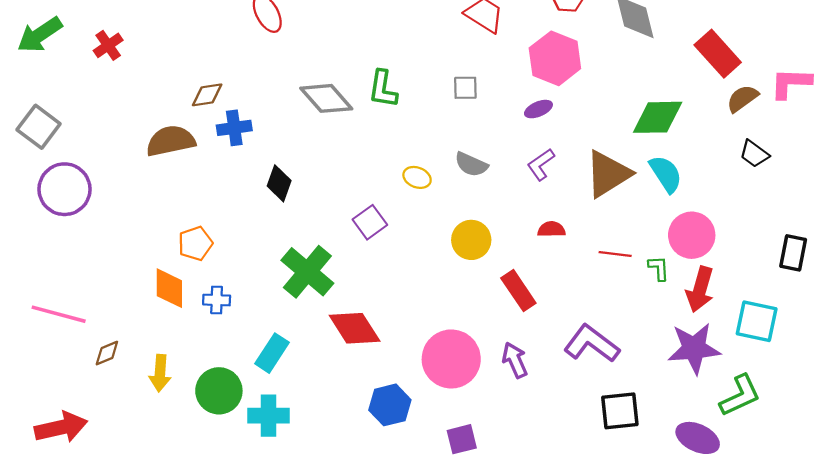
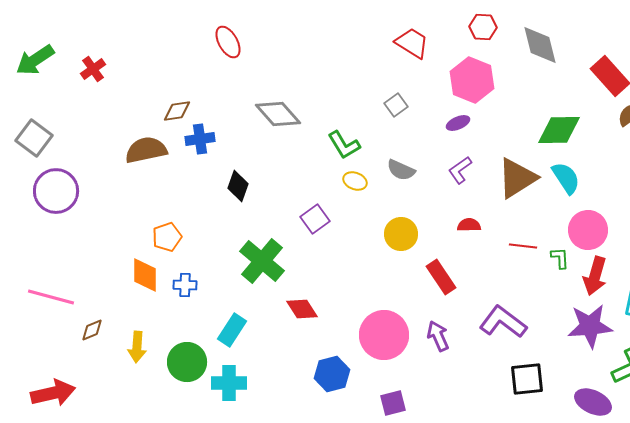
gray square: (465, 88) -> (396, 105), turned -35
green L-shape: (383, 89) -> (344, 145), moved, turned -40
red diamond: (355, 328) -> (302, 309), size x0.7

